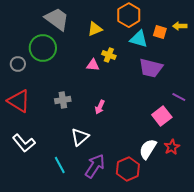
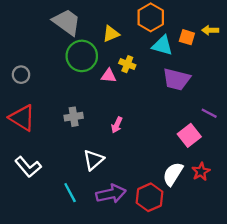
green circle: (43, 48) -> (82, 56), moved
purple arrow: (95, 166) -> (111, 194), turned 45

